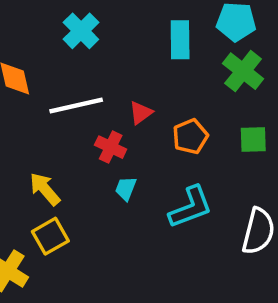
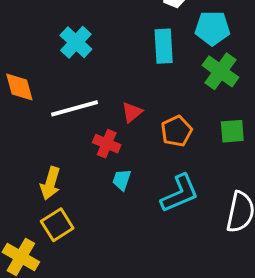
yellow arrow: (45, 189) -> (50, 183), turned -120

